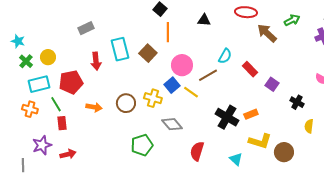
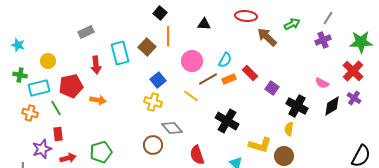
brown square: (148, 53) -> (147, 47), moved
green cross: (26, 61) -> (20, 75), moved, turned -32
pink circle: (182, 65) -> (192, 61), moved
blue square: (172, 85) -> (158, 80), moved
black cross: (297, 102) -> (297, 106), size x1.5
brown circle: (126, 103) -> (153, 145), moved
orange arrow: (94, 107) -> (98, 100), moved
orange rectangle: (251, 114) -> (229, 79), moved
red rectangle: (62, 123) -> (58, 134), moved
yellow semicircle: (309, 126) -> (289, 129), moved
green pentagon: (142, 145) -> (101, 152), moved
red semicircle: (197, 151) -> (197, 155), turned -36

